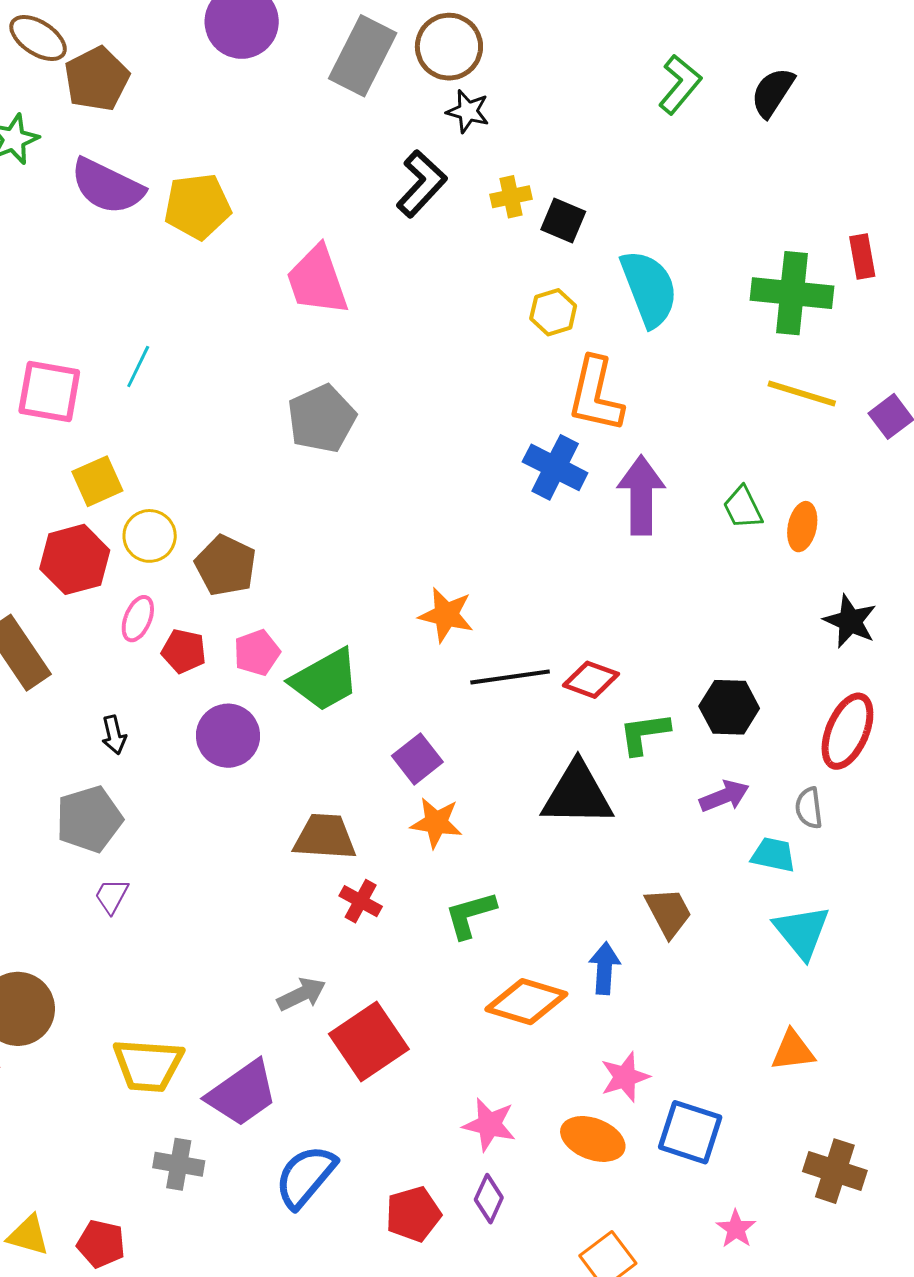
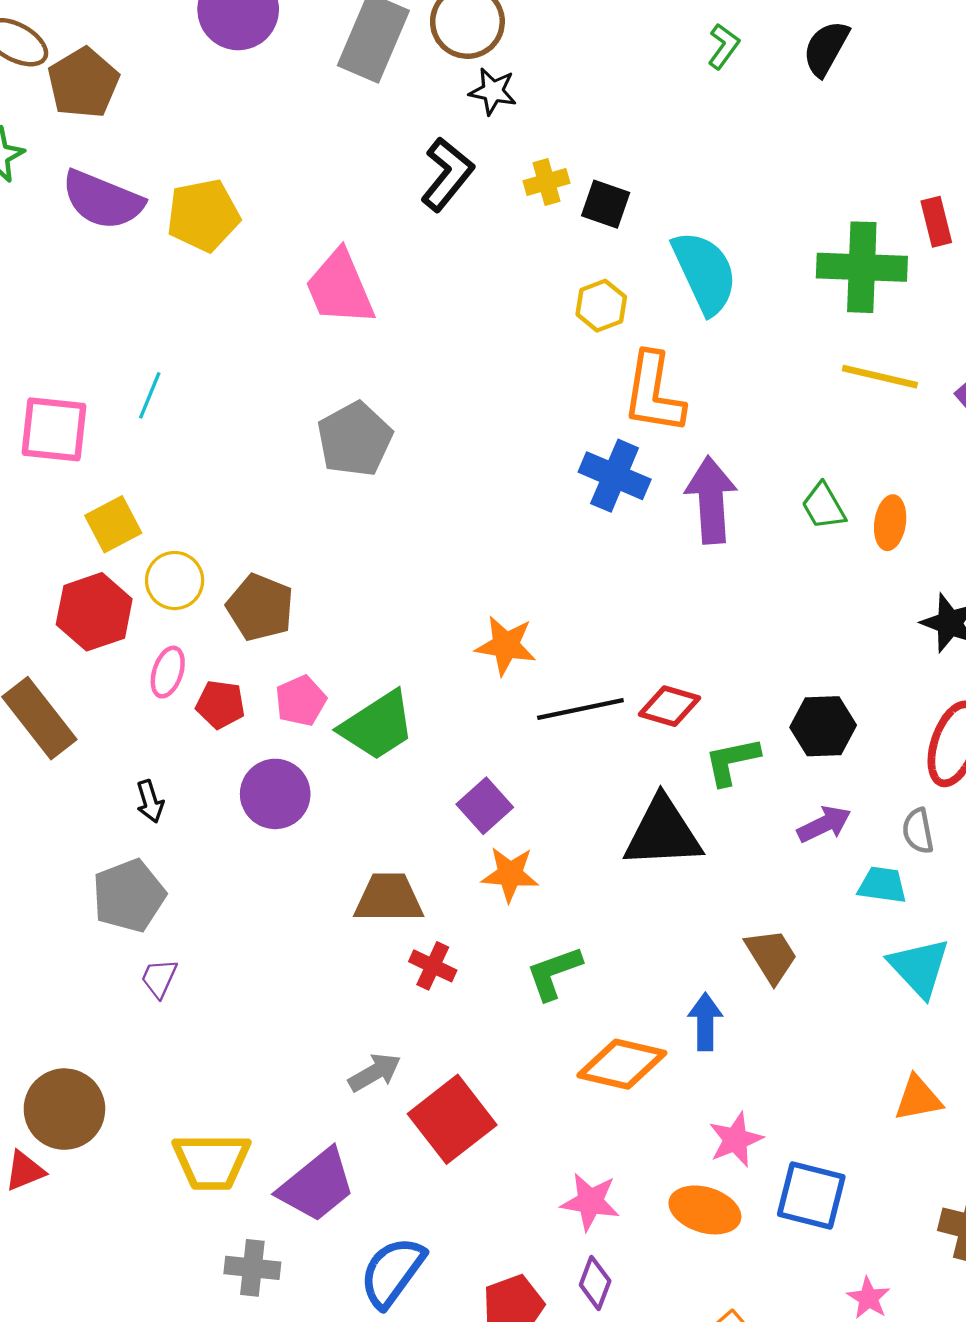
green L-shape: (680, 84) -> (724, 46), size x0.7

